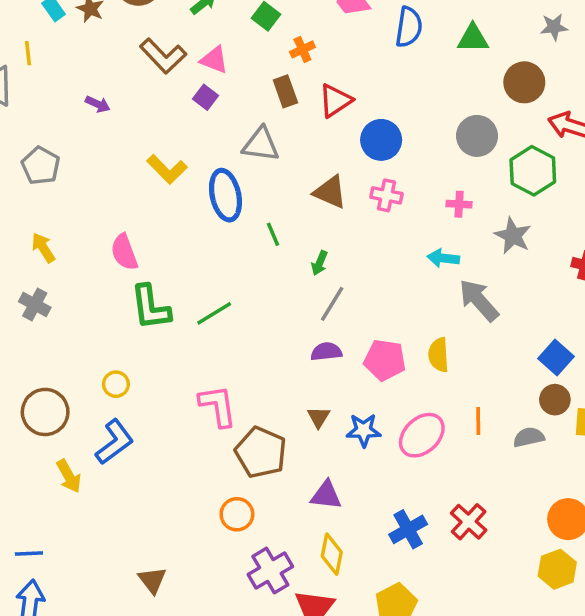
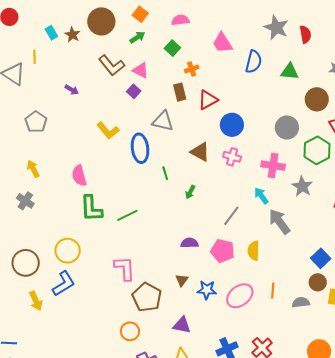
pink cross: (459, 204) -> (273, 166), size x1.6
cyan arrow: (443, 258) -> (261, 196), turned 42
gray line: (332, 304) -> (231, 216), moved
yellow circle: (116, 384) -> (68, 251), size x1.6

